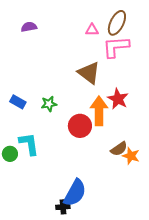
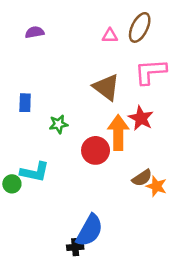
pink L-shape: (116, 47) -> (150, 72), moved
blue rectangle: (18, 102) -> (25, 103), moved, turned 63
cyan L-shape: (29, 144) -> (35, 172), turned 110

